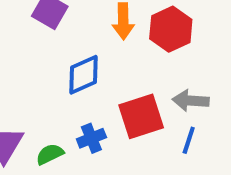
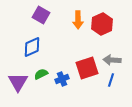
blue diamond: (83, 75) -> (32, 47), moved
green semicircle: (50, 154) -> (41, 74), moved

